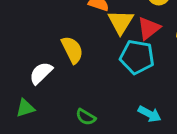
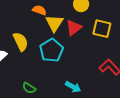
cyan pentagon: (137, 57) -> (51, 50), moved, turned 30

